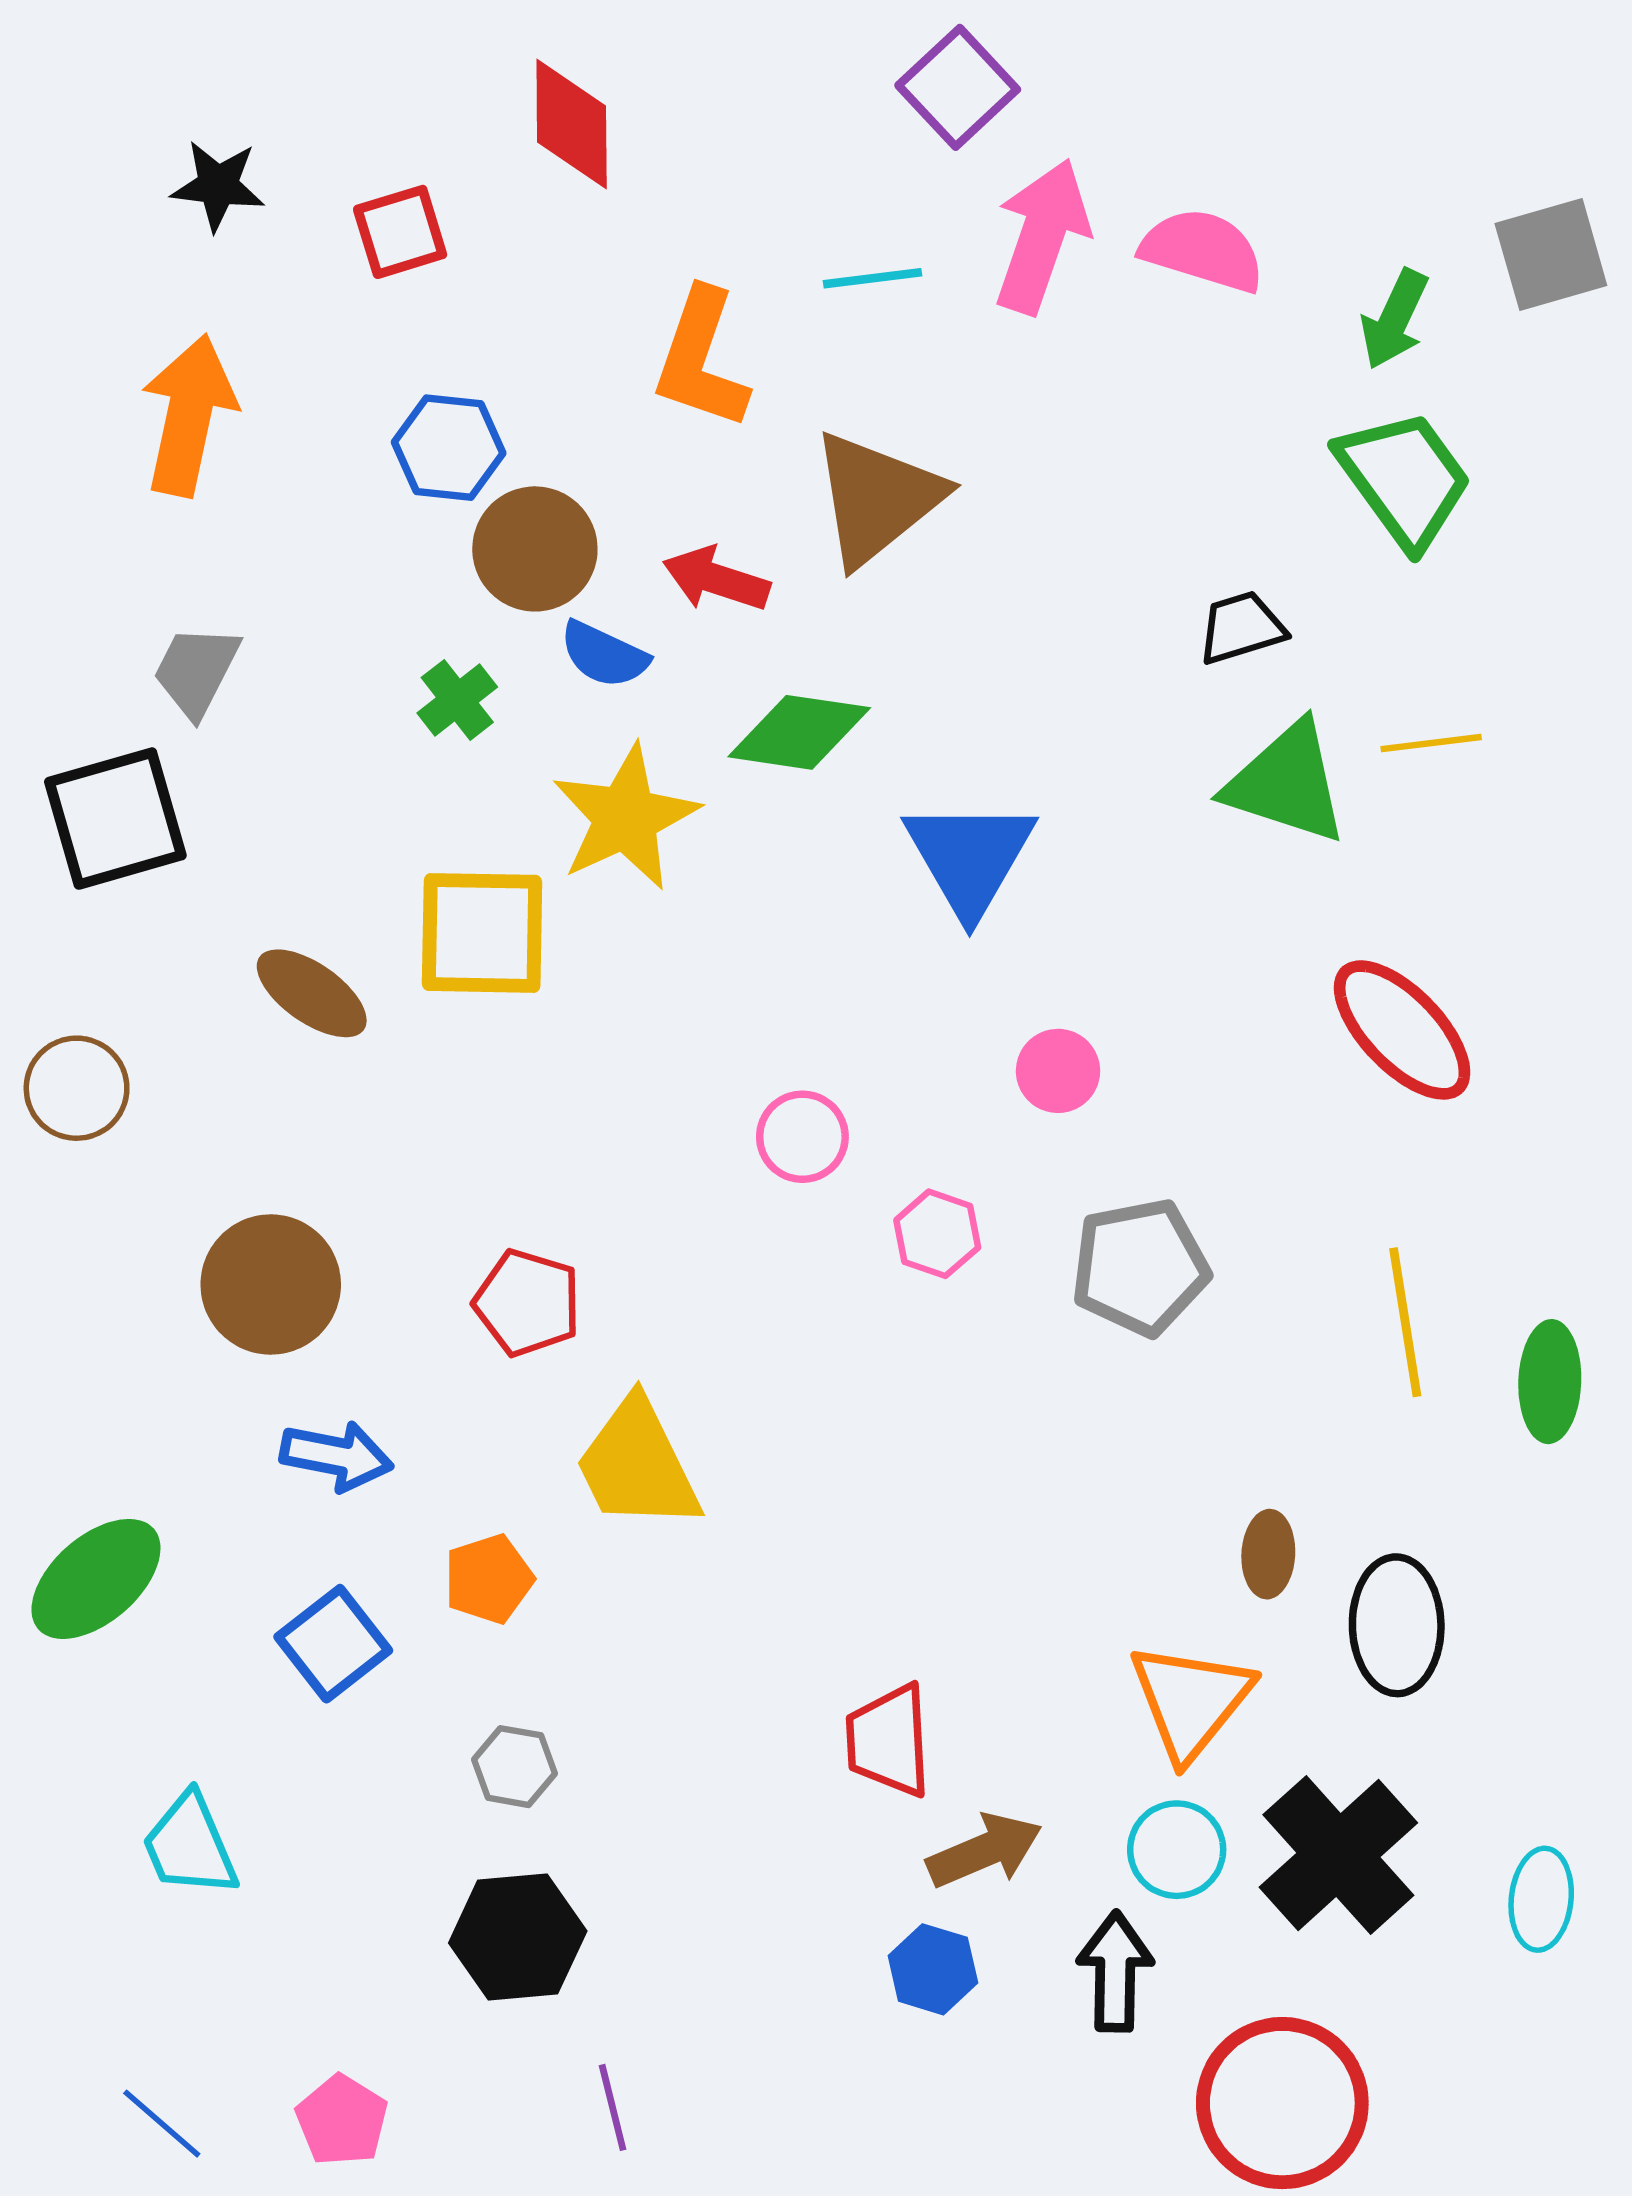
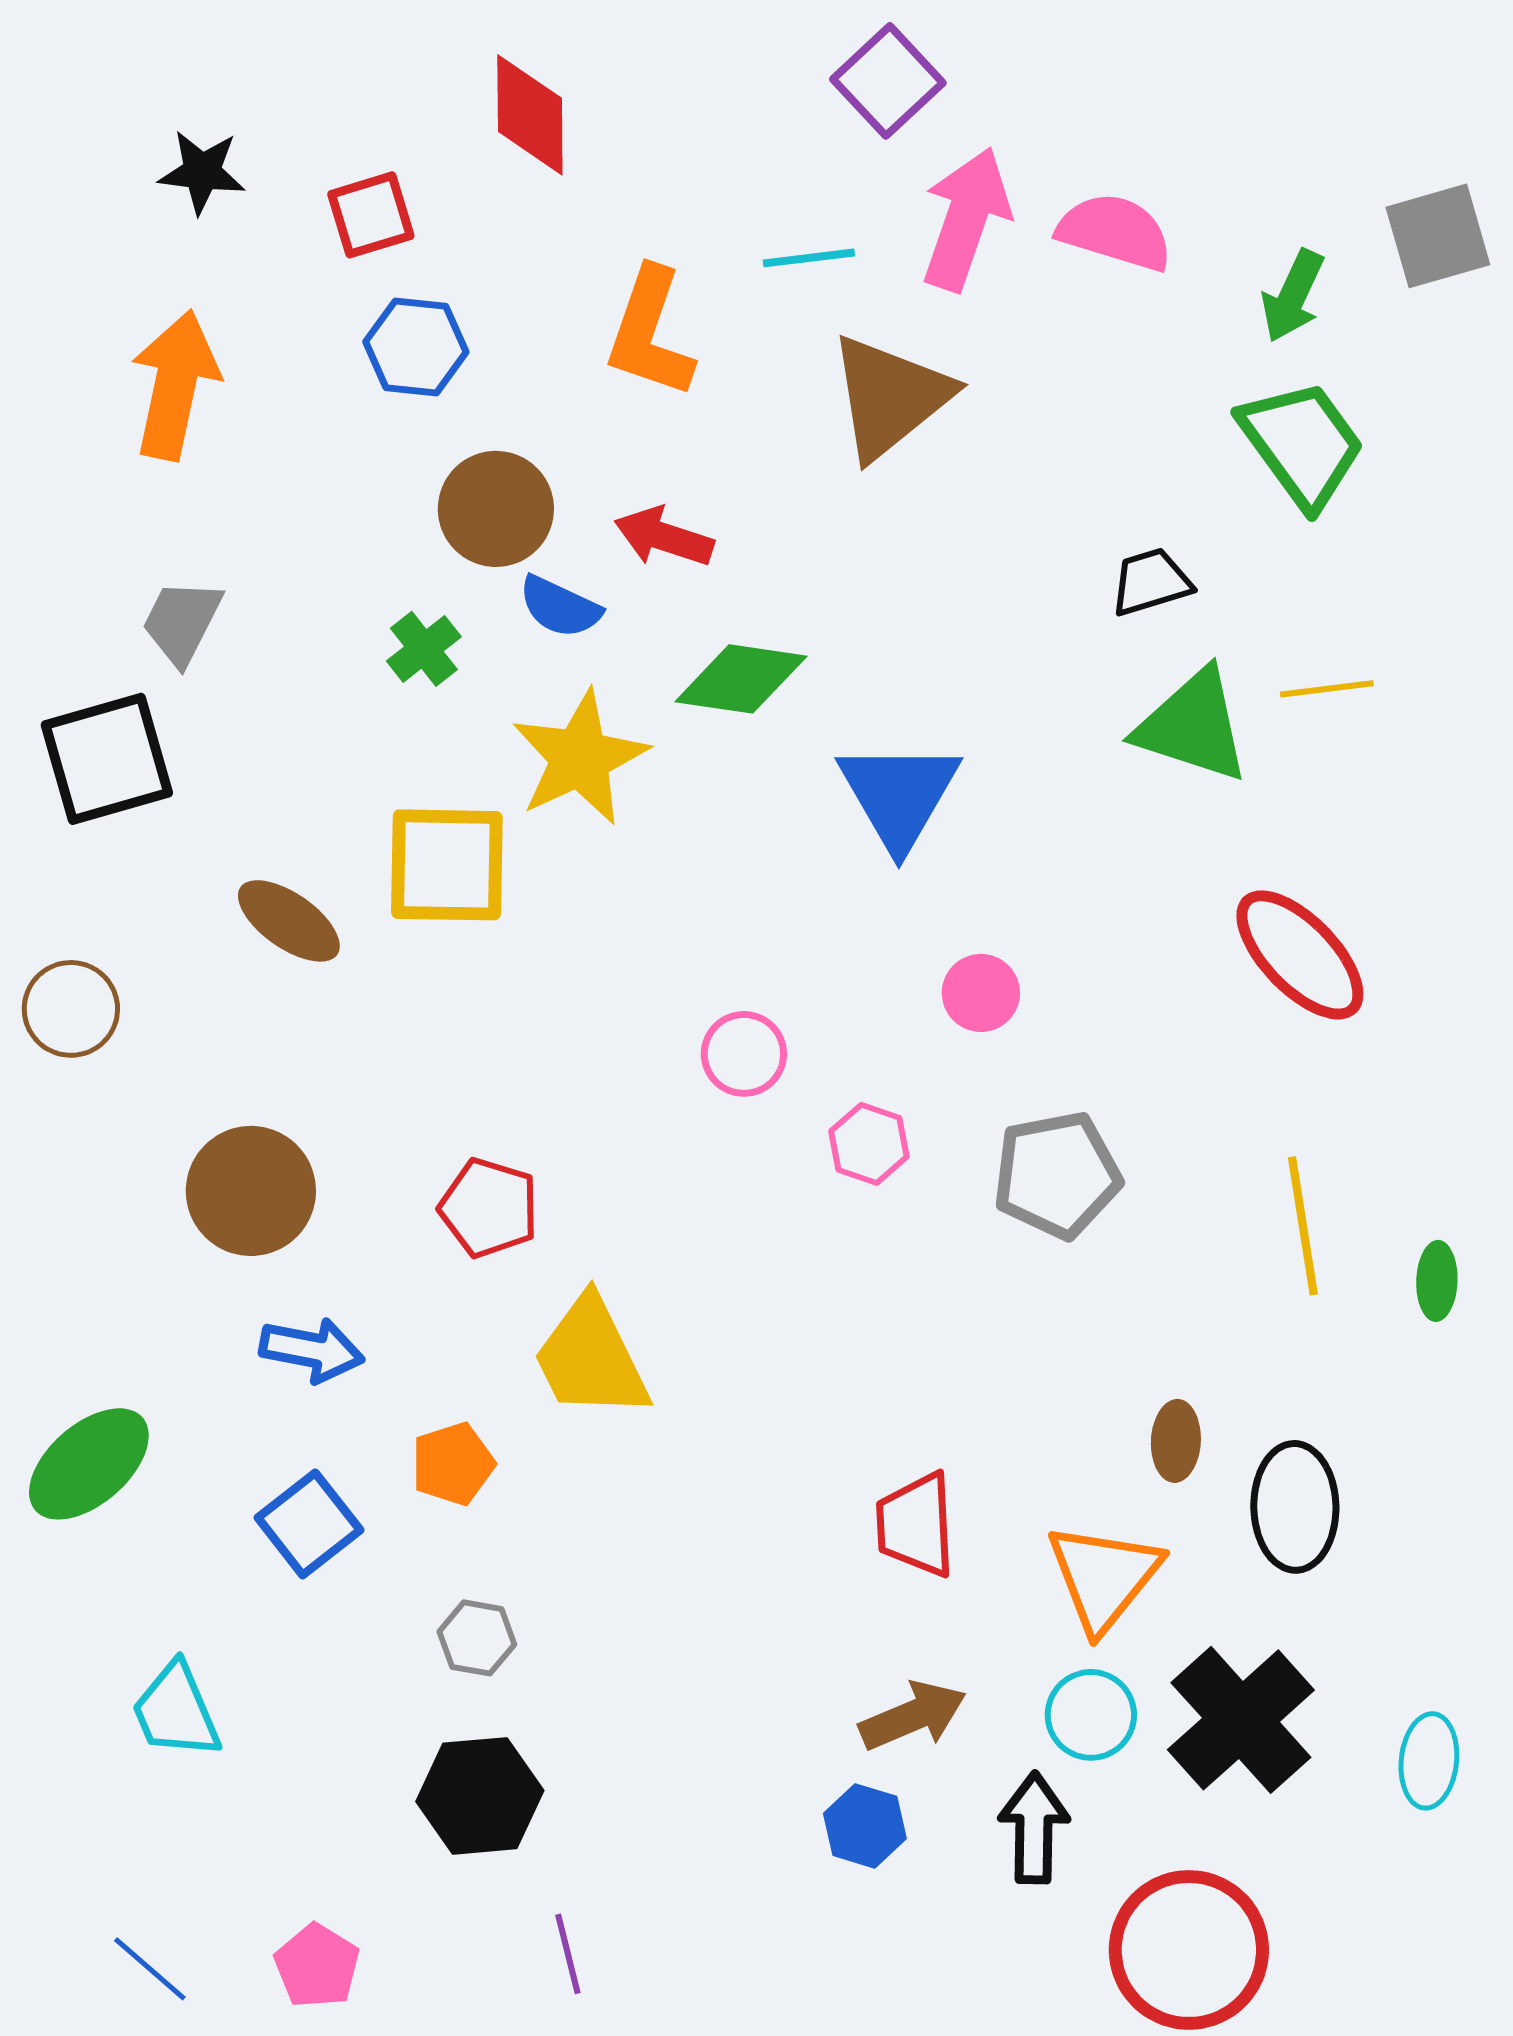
blue hexagon: (449, 448) -> (416, 347), moved
brown triangle: (877, 498) -> (890, 397), moved
green ellipse: (1550, 1382) -> (1437, 1281), size x0.7
red trapezoid: (889, 1741) -> (916, 1525), moved

